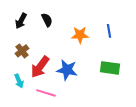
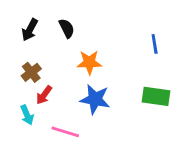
orange star: (80, 35) -> (89, 62), moved
red arrow: (40, 67) -> (44, 95), moved, size x0.6

